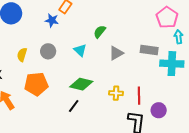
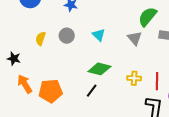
green semicircle: (100, 32) -> (147, 17), moved, size x1.5
gray triangle: (116, 53) -> (135, 38), turned -42
orange pentagon: (36, 84) -> (51, 91), moved

